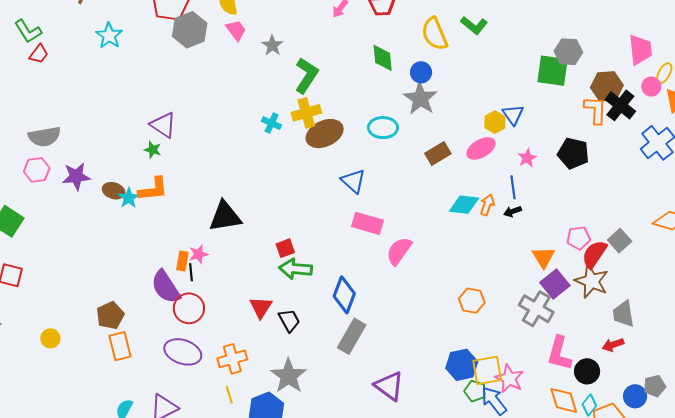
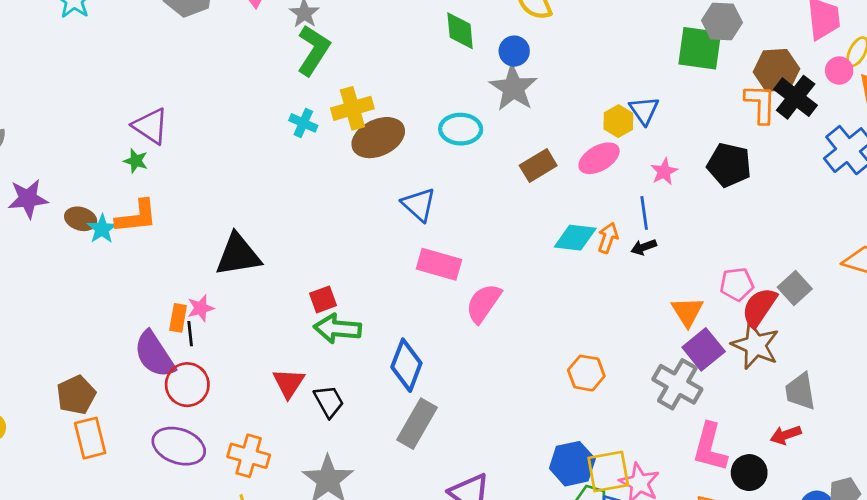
green L-shape: (306, 75) -> (313, 50), moved
orange cross: (232, 359) -> (249, 456), turned 32

